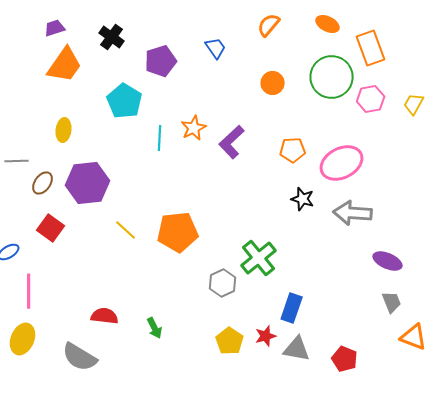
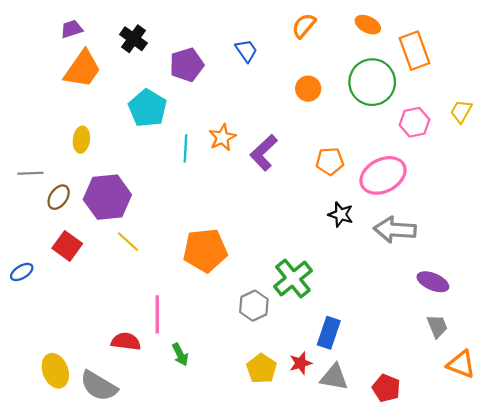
pink hexagon: (371, 99) -> (414, 122), moved
yellow line: (126, 230) -> (128, 242), moved
pink line: (29, 291) -> (157, 314), moved
yellow ellipse: (23, 339) -> (55, 371), moved, turned -44

